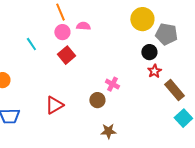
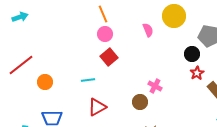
yellow circle: (142, 19) -> (174, 16), moved
pink semicircle: (83, 26) -> (148, 30), moved, turned 64
cyan line: (31, 44) -> (88, 80), moved, turned -64

